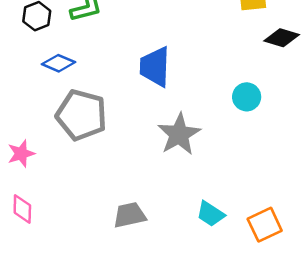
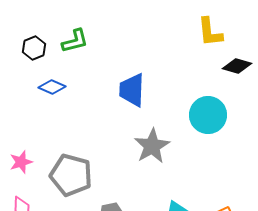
cyan circle: (247, 97) -> (208, 115), size x1.6
gray pentagon: (81, 115) -> (71, 175), moved

